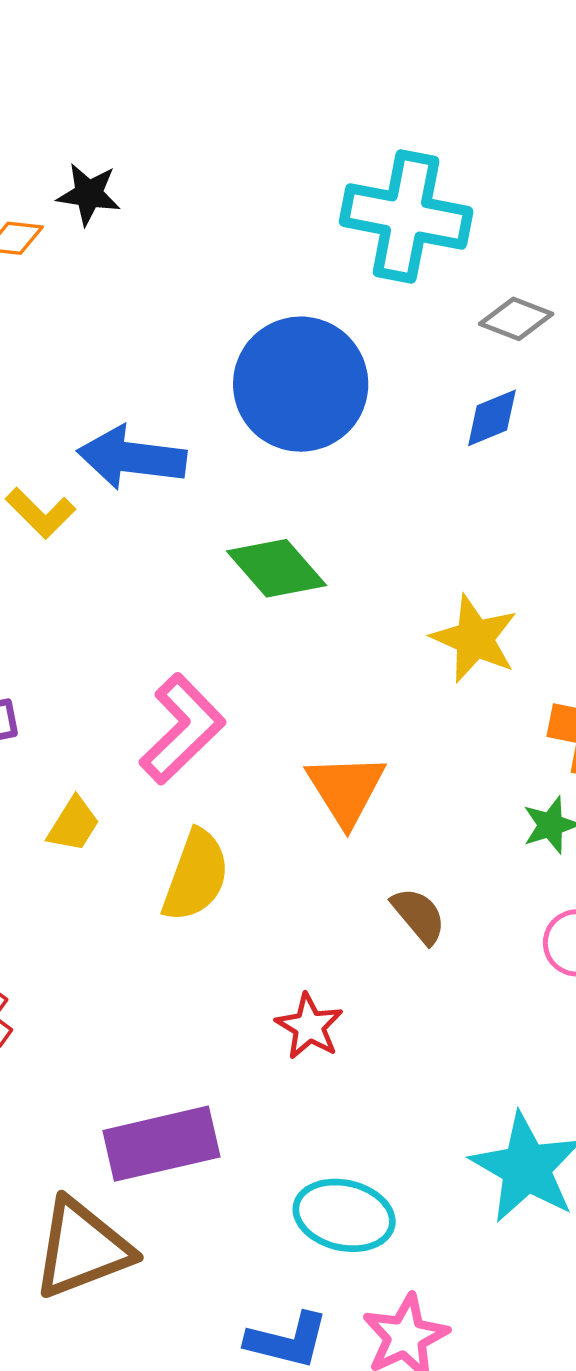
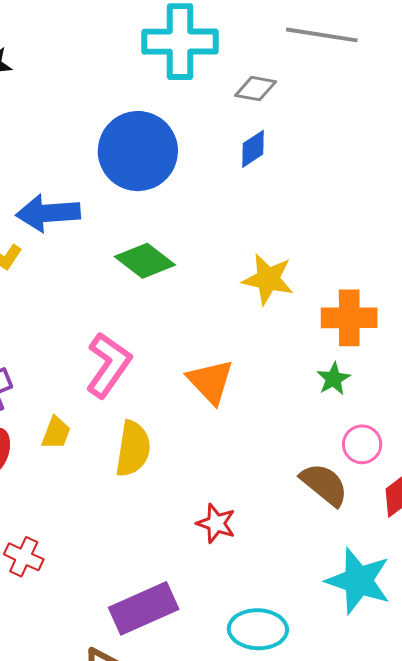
brown semicircle: (419, 916) -> (324, 484), moved, size x1.4

